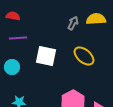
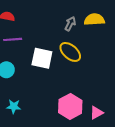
yellow ellipse: (84, 56) -> (70, 52), moved

